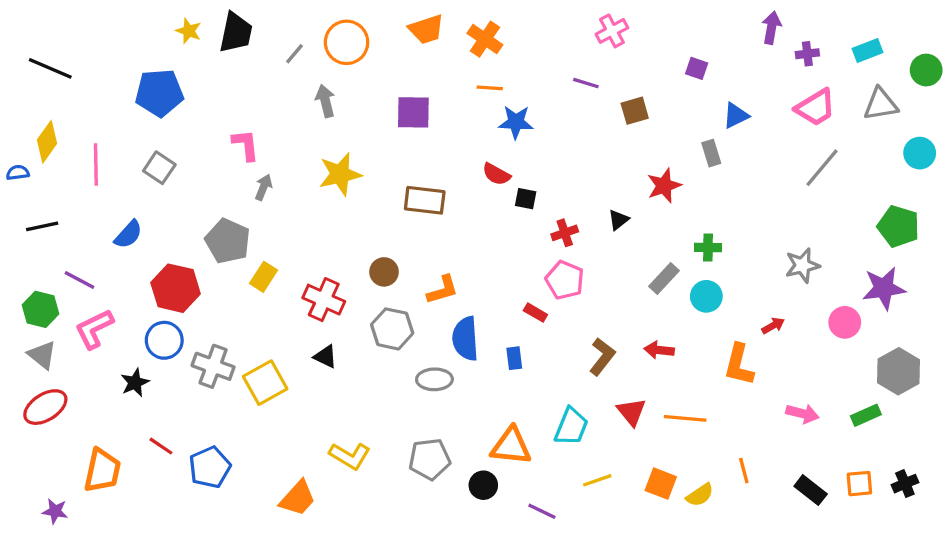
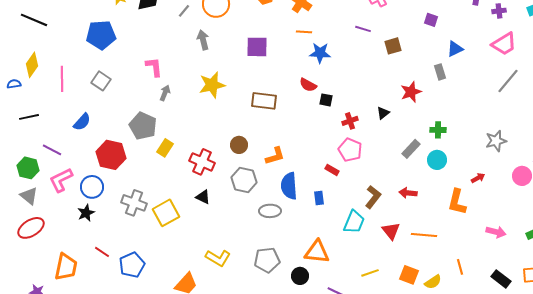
blue circle: (164, 340) -> (92, 187), moved
cyan trapezoid: (571, 427) -> (354, 222), moved

